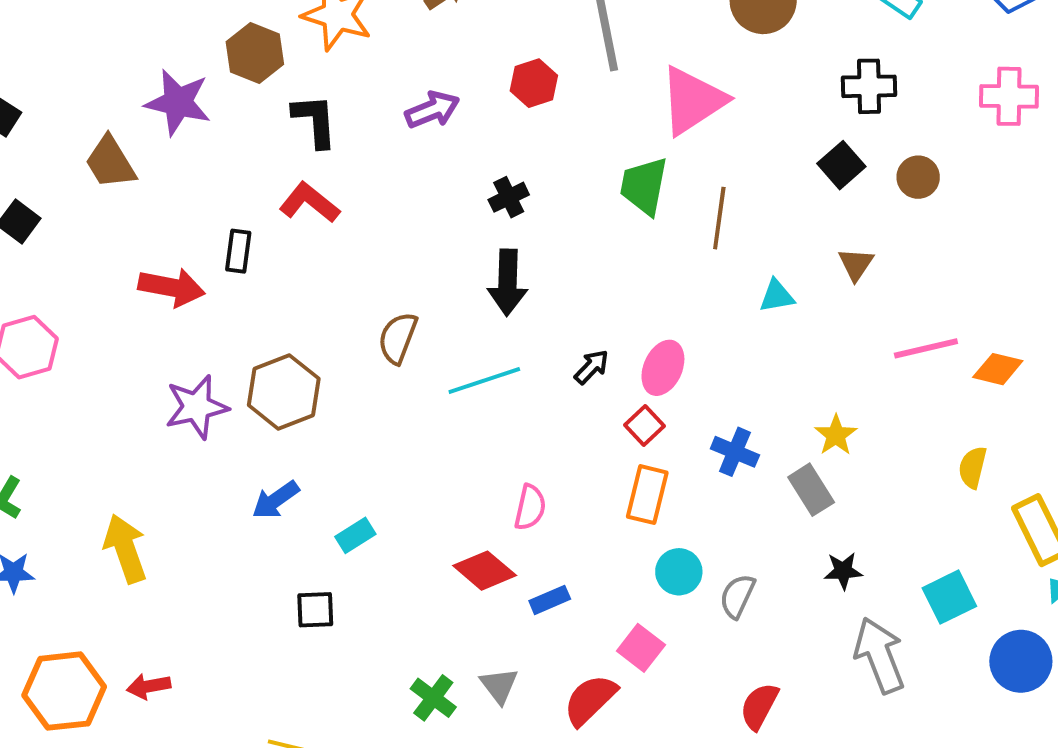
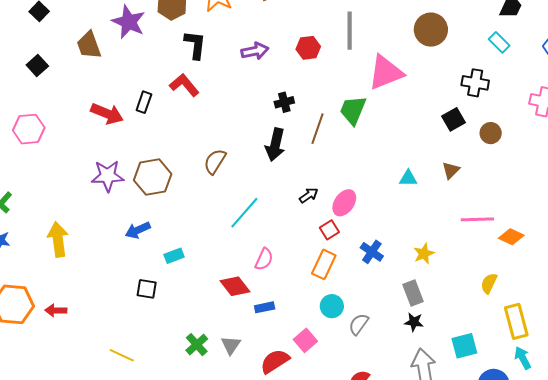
brown line: (719, 218) -> (317, 129), moved
cyan line: (484, 380) -> (244, 213), moved, turned -42
gray rectangle: (811, 490) -> (413, 293), moved

